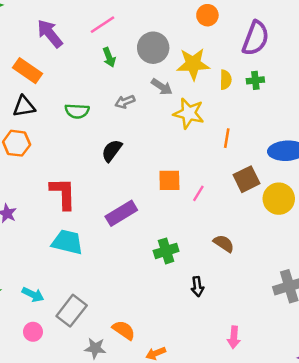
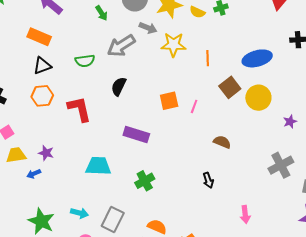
yellow semicircle: (226, 80) -> (197, 12), turned 126
gray arrow: (125, 102) -> (121, 46), size x1.8
red L-shape: (63, 193) -> (79, 109), moved
purple rectangle: (121, 213) -> (136, 135), turned 60
green cross: (166, 251) -> (145, 181), moved

